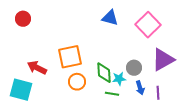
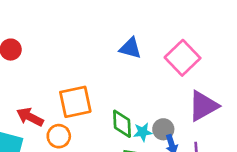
gray circle: (134, 68) -> (163, 129), moved
orange circle: (77, 82) -> (59, 136), moved

